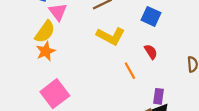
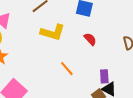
orange line: (130, 71) -> (67, 69), moved

